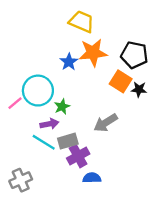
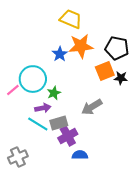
orange square: (121, 81) -> (105, 71), turned 36

